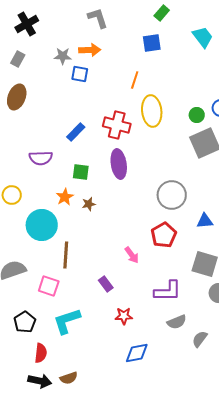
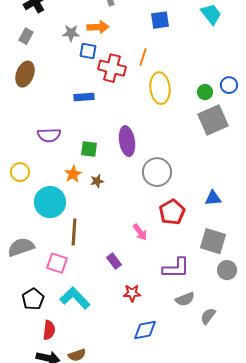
red cross: (117, 125) -> (112, 68), moved
blue rectangle: (76, 132) -> (84, 97), moved, turned 42
gray circle: (172, 195) -> (157, 172), moved
cyan L-shape: (67, 321) -> (75, 298), turned 64

